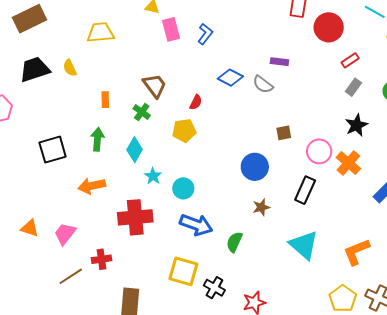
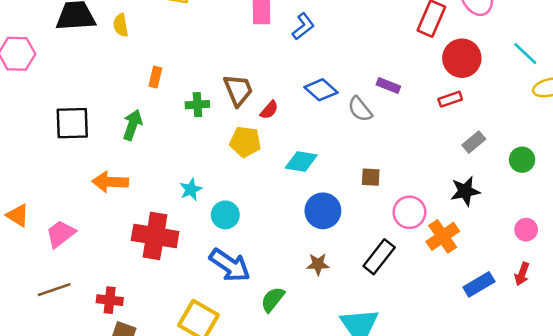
red rectangle: (350, 60) -> (450, 99), moved
brown trapezoid: (155, 86) -> (238, 90), moved
green cross: (142, 112) -> (197, 105), turned 36
cyan diamond: (135, 150) -> (301, 162), moved, turned 55
red cross: (101, 259) -> (110, 300), moved

